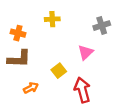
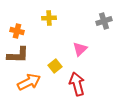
gray cross: (102, 26) -> (104, 21), moved
orange arrow: (31, 88) -> (29, 82), size x1.6

